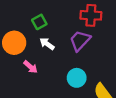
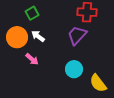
green square: (39, 22) -> (32, 13), moved
white arrow: (47, 44) -> (38, 36), moved

